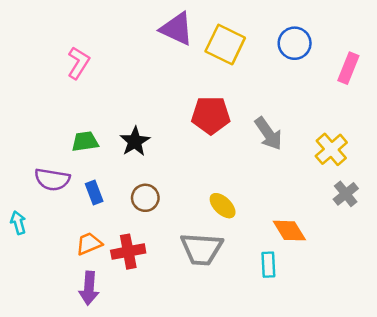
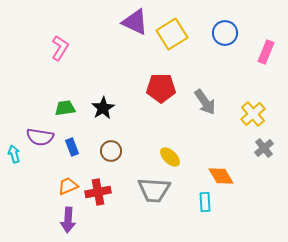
yellow square: (225, 45) -> (172, 34), turned 32
cyan arrow: (18, 223) -> (14, 154), moved

